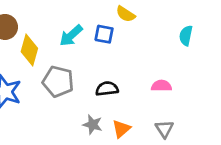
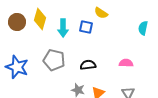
cyan arrow: (71, 36) -> (63, 28), turned -48
yellow diamond: (29, 50) -> (40, 19), moved

